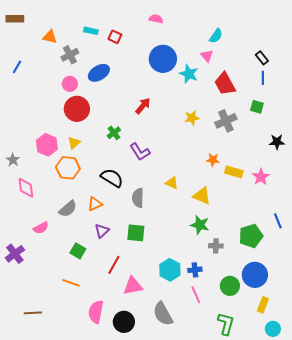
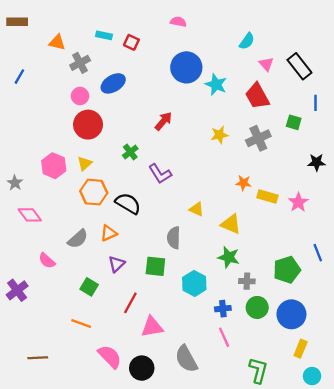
pink triangle: (207, 56) -> (266, 64), moved
black rectangle: (262, 58) -> (299, 66), size x1.6
blue line: (263, 78) -> (315, 103), moved
orange hexagon: (68, 168) -> (94, 192), moved
pink diamond: (26, 188) -> (30, 215), turned -30
gray semicircle: (138, 198) -> (174, 238), moved
pink semicircle: (41, 228) -> (47, 261), turned 70
cyan hexagon: (170, 270) -> (194, 283), moved
green circle: (230, 286) -> (257, 307), moved
pink semicircle: (96, 312) -> (110, 357), turned 125

